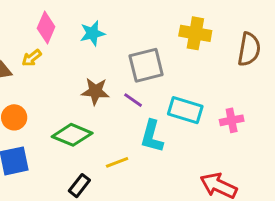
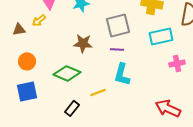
purple line: (133, 100) -> (117, 49), moved, turned -32
cyan rectangle: (185, 110) -> (161, 36), moved, turned -30

